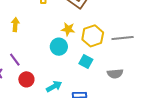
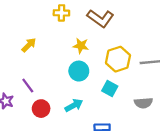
yellow arrow: (15, 25) -> (29, 45), turned 40
yellow star: (68, 29) -> (81, 46), moved
cyan arrow: (54, 86) -> (74, 105), moved

